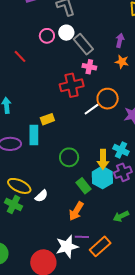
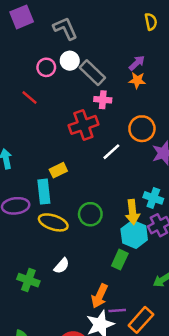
purple arrow: (120, 40) -> (137, 63), turned 40
red line: (20, 56) -> (30, 97), moved
orange star: (122, 62) -> (137, 80), moved
orange circle: (108, 99) -> (142, 129), moved
yellow ellipse: (19, 186) -> (53, 222), moved
green rectangle: (84, 186) -> (120, 260), moved, turned 70
orange arrow: (76, 211) -> (99, 296), moved

